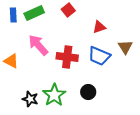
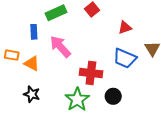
blue rectangle: (13, 15) -> (34, 32), moved
red cross: (67, 57) -> (91, 73), moved
black star: (30, 99) -> (32, 94), moved

